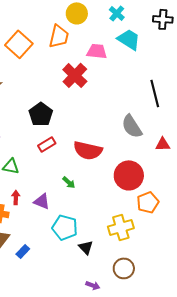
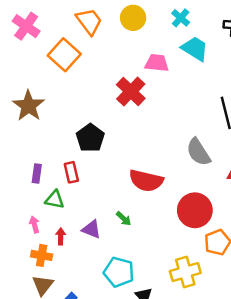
orange trapezoid: (59, 36) -> (89, 21), moved, turned -50
red rectangle: (47, 144) -> (71, 172), moved, turned -72
purple triangle: (42, 201) -> (91, 229), moved

